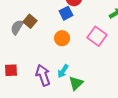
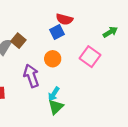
purple arrow: (43, 75) -> (31, 76), moved
green triangle: (76, 83) -> (56, 107), moved

